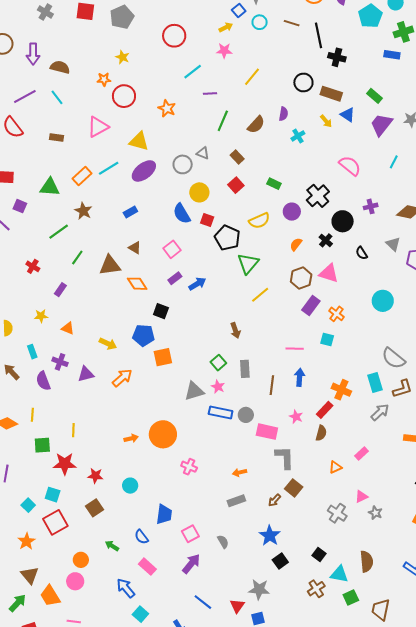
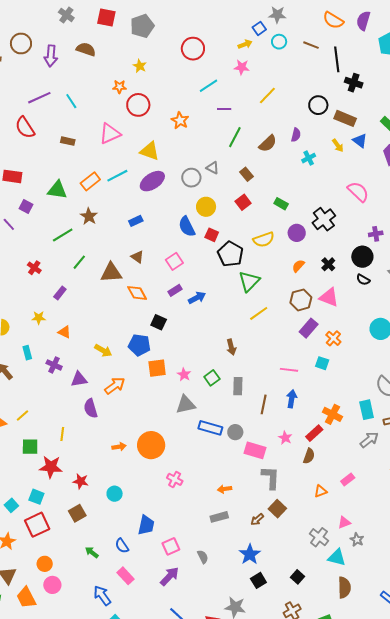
brown semicircle: (60, 67) -> (86, 49), moved
black circle: (343, 221) -> (362, 257), moved
black semicircle: (362, 253) -> (363, 280), turned -32
purple semicircle: (43, 381) -> (91, 408), moved
pink star: (218, 387) -> (184, 375), moved
yellow line: (32, 415) -> (22, 416), turned 40
orange circle: (81, 560) -> (45, 564), moved
cyan triangle: (339, 574) -> (337, 557), moved

